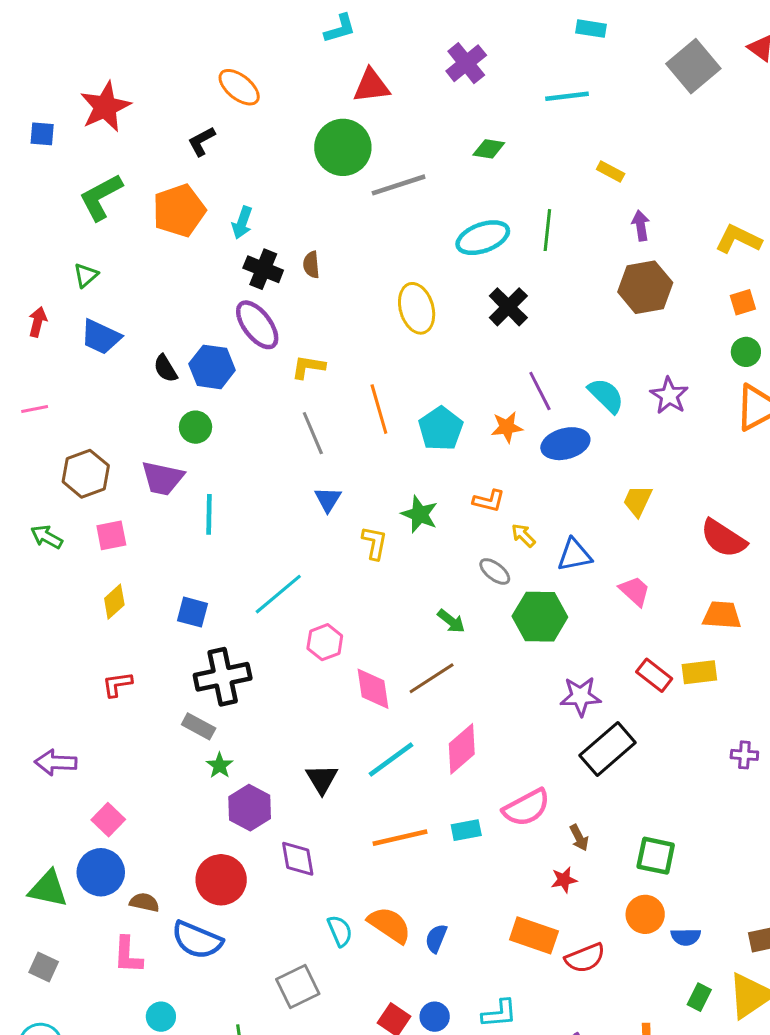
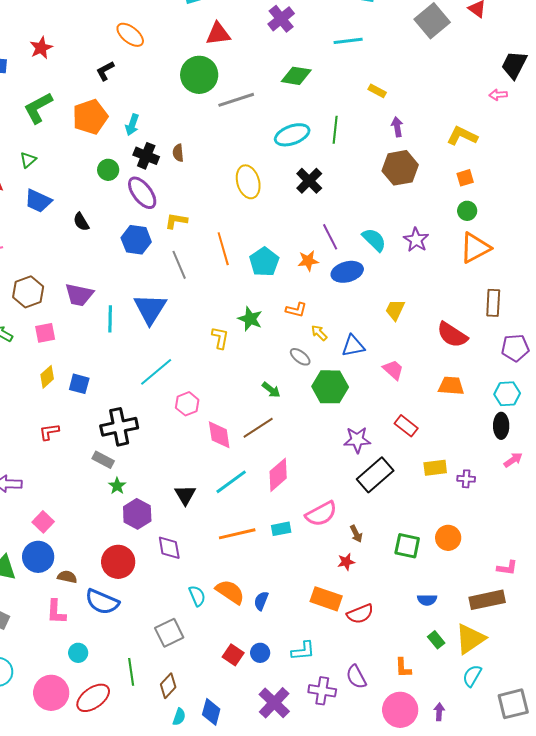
red star: (105, 107) -> (41, 48), size x0.7
green diamond: (489, 149) -> (296, 76), size x1.4
blue hexagon: (212, 367) -> (136, 240), moved
green circle: (196, 427) -> (108, 170), moved
blue triangle: (328, 499) -> (150, 309), moved, size x1.8
blue square: (193, 612) -> (79, 384), moved
yellow rectangle: (699, 672) -> (435, 468), moved
orange circle: (645, 914) -> (448, 538), moved
green rectangle: (699, 997) -> (436, 640), turned -66

